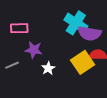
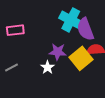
purple semicircle: (90, 33) -> (85, 29), turned 65
purple star: (34, 50) -> (58, 52), moved

